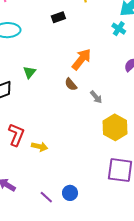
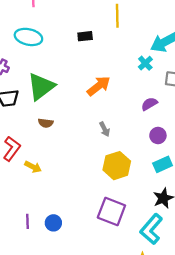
green triangle: (29, 72) -> (41, 87), size x2.0
brown semicircle: (71, 84) -> (46, 123), moved, turned -56
purple line: (46, 197) -> (28, 221), turned 32

